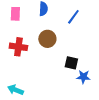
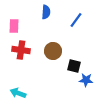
pink rectangle: (15, 14) -> (14, 26), moved
brown circle: (47, 39) -> (53, 51), moved

